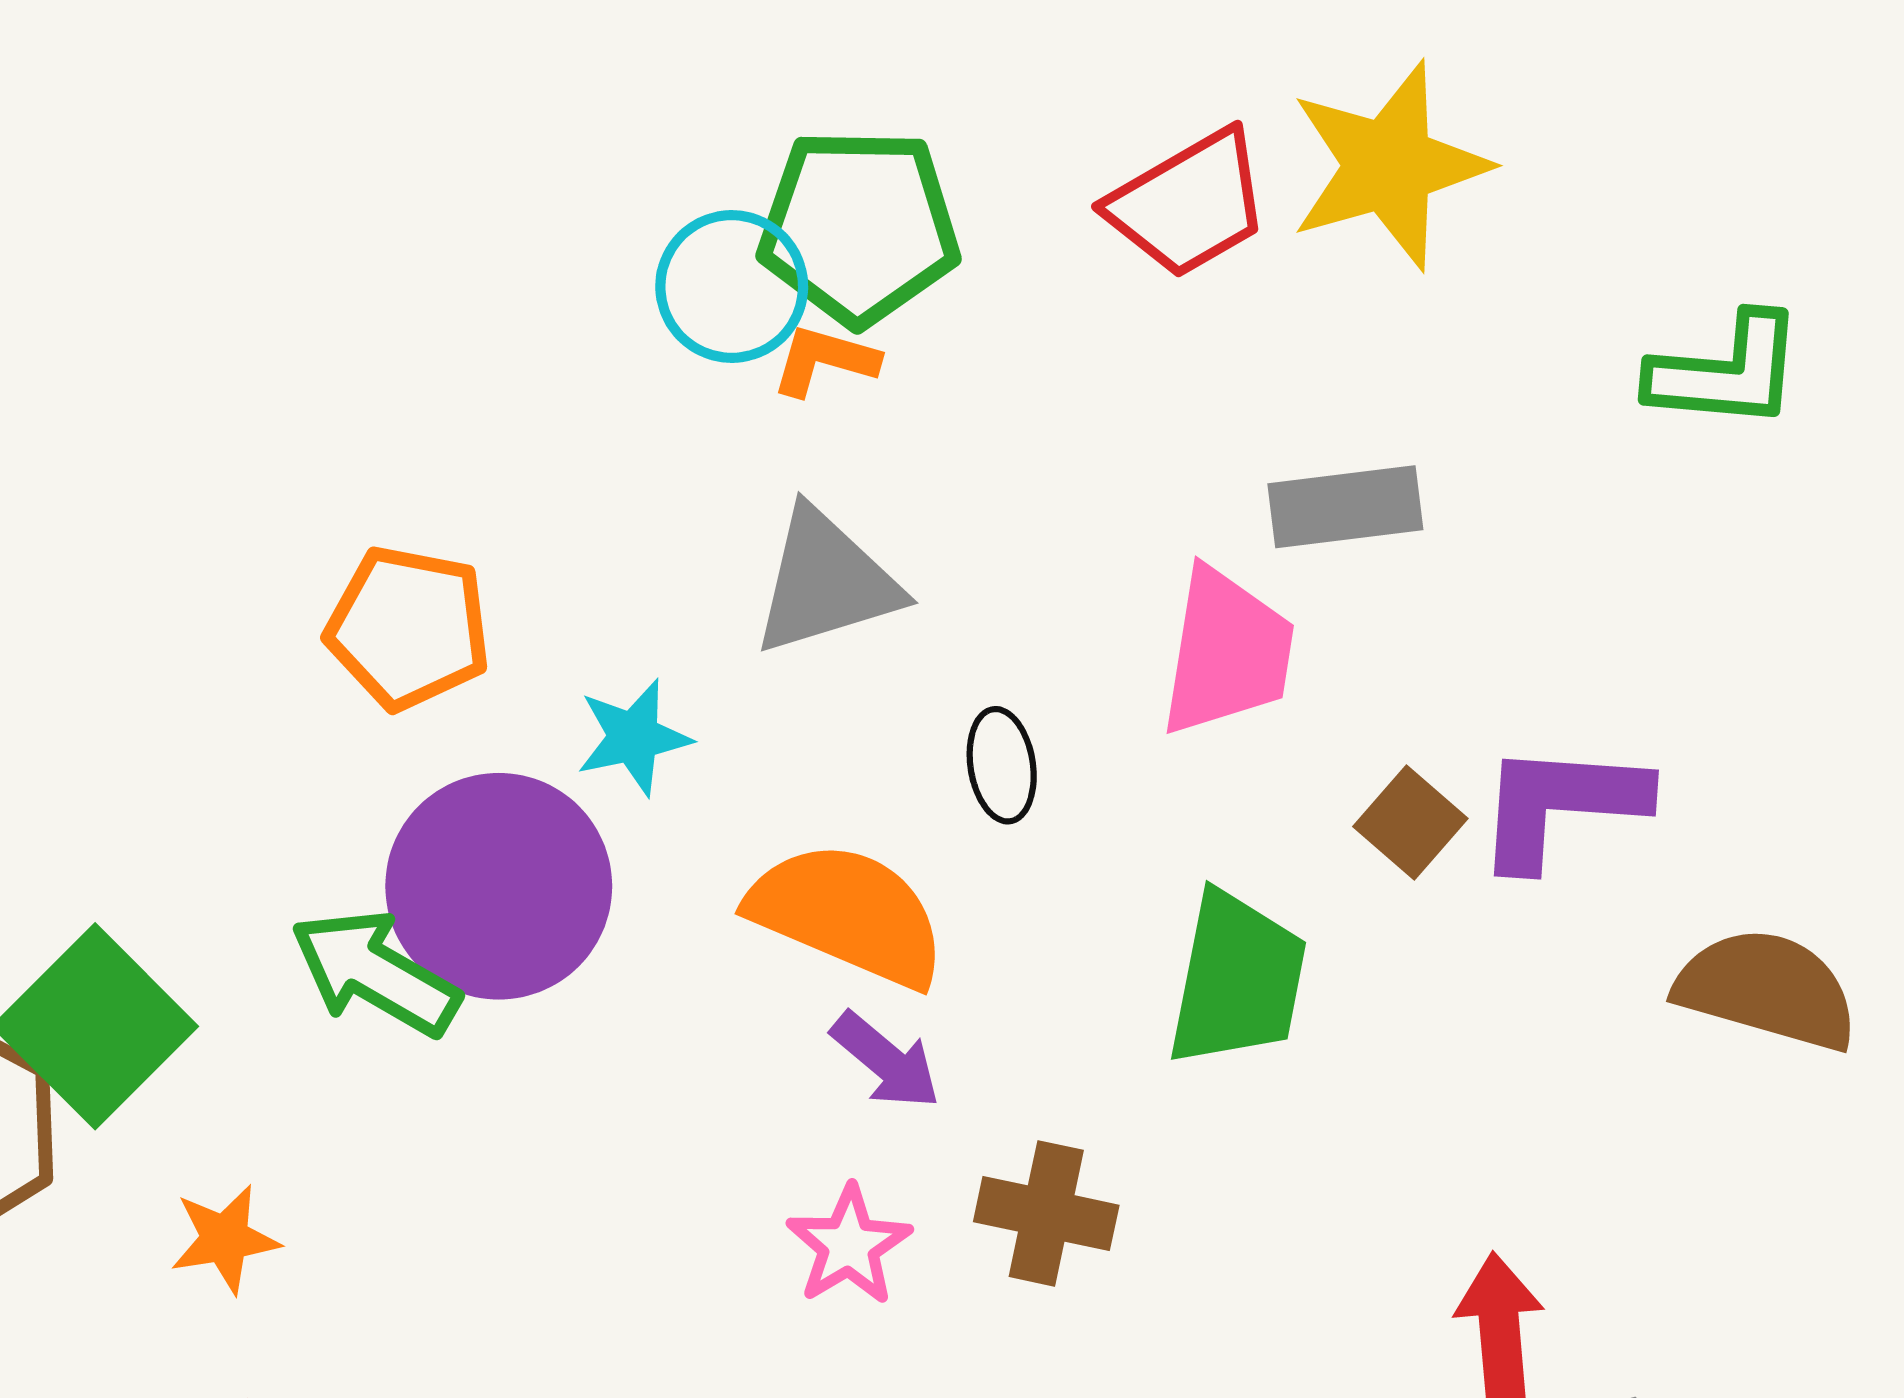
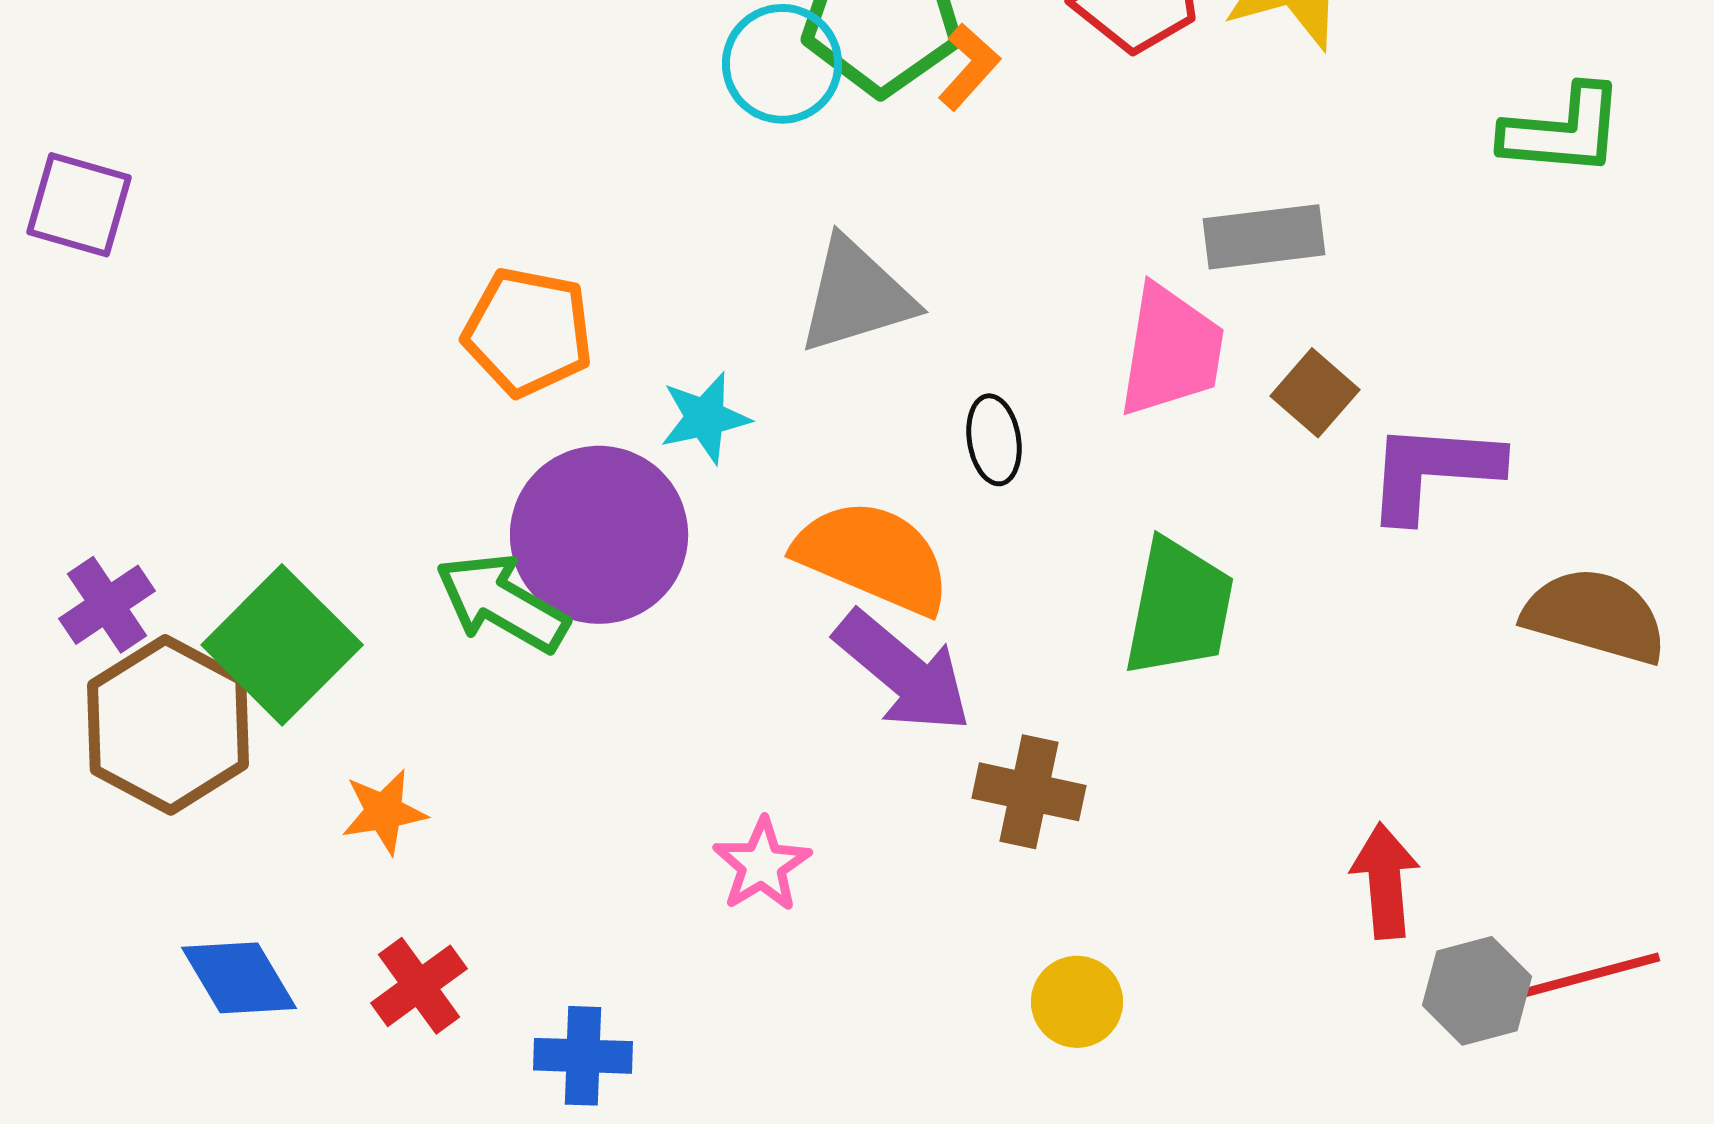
orange L-shape: (825, 360) -> (969, 67), moved, turned 116
brown square: (1410, 823) -> (1315, 393), moved
purple arrow: (886, 1061) -> (903, 672), size x1.6
pink star: (849, 1245) -> (762, 865), moved

